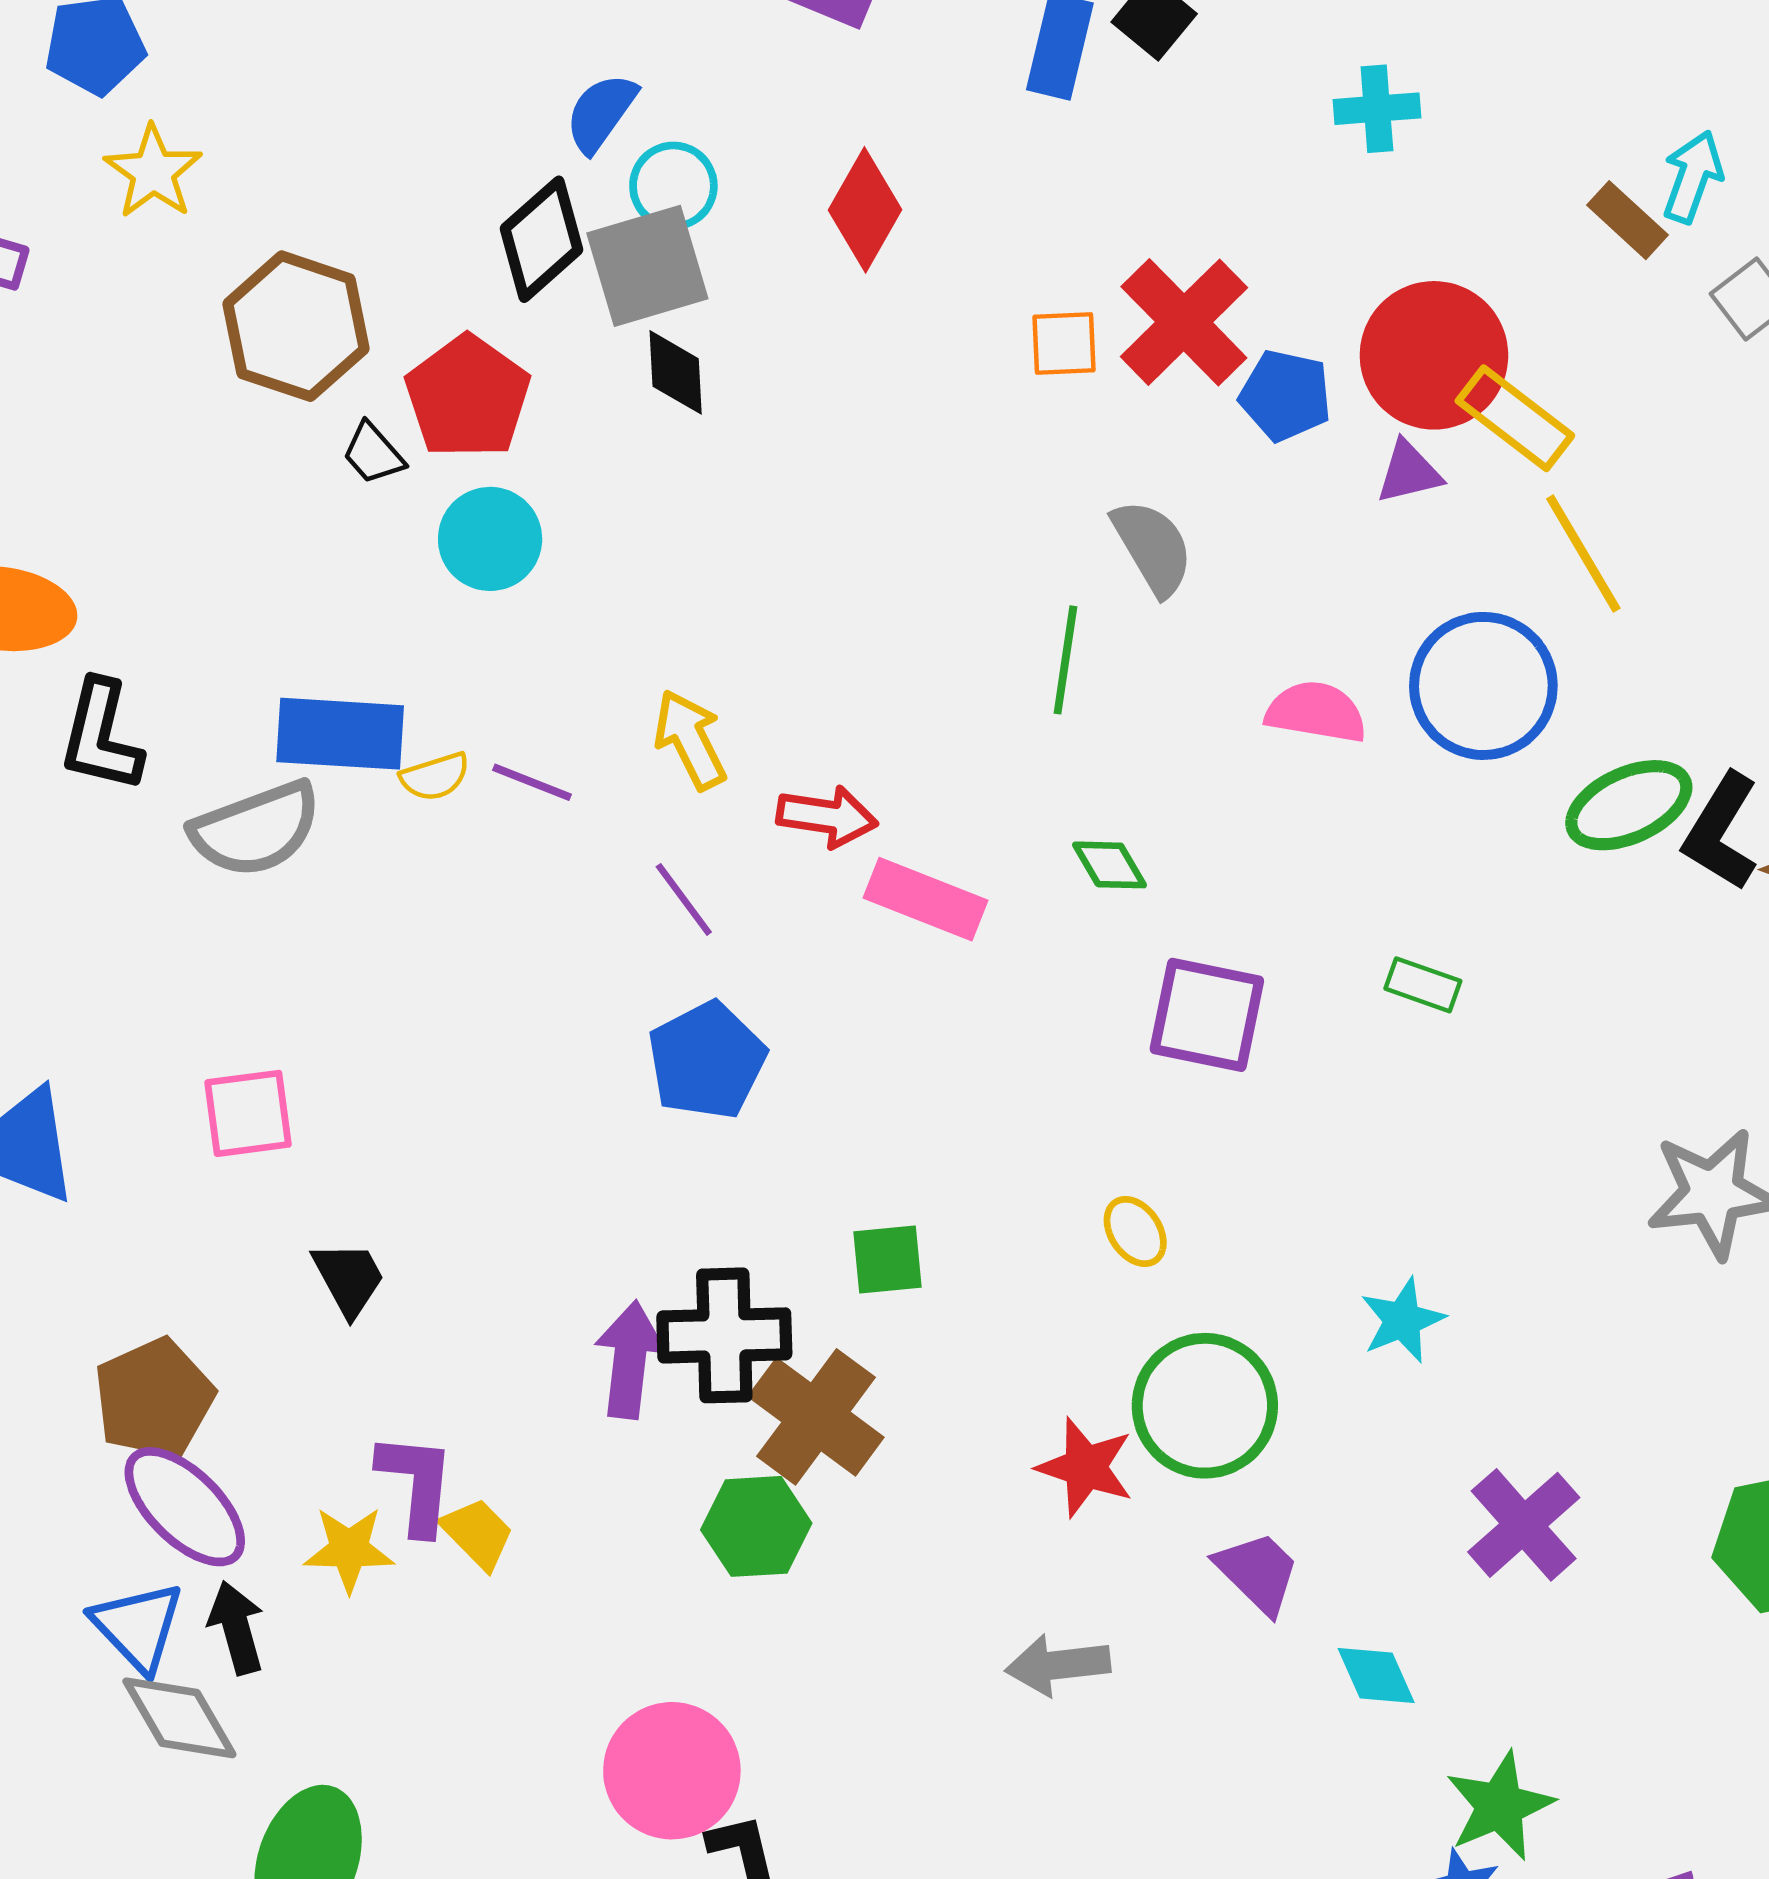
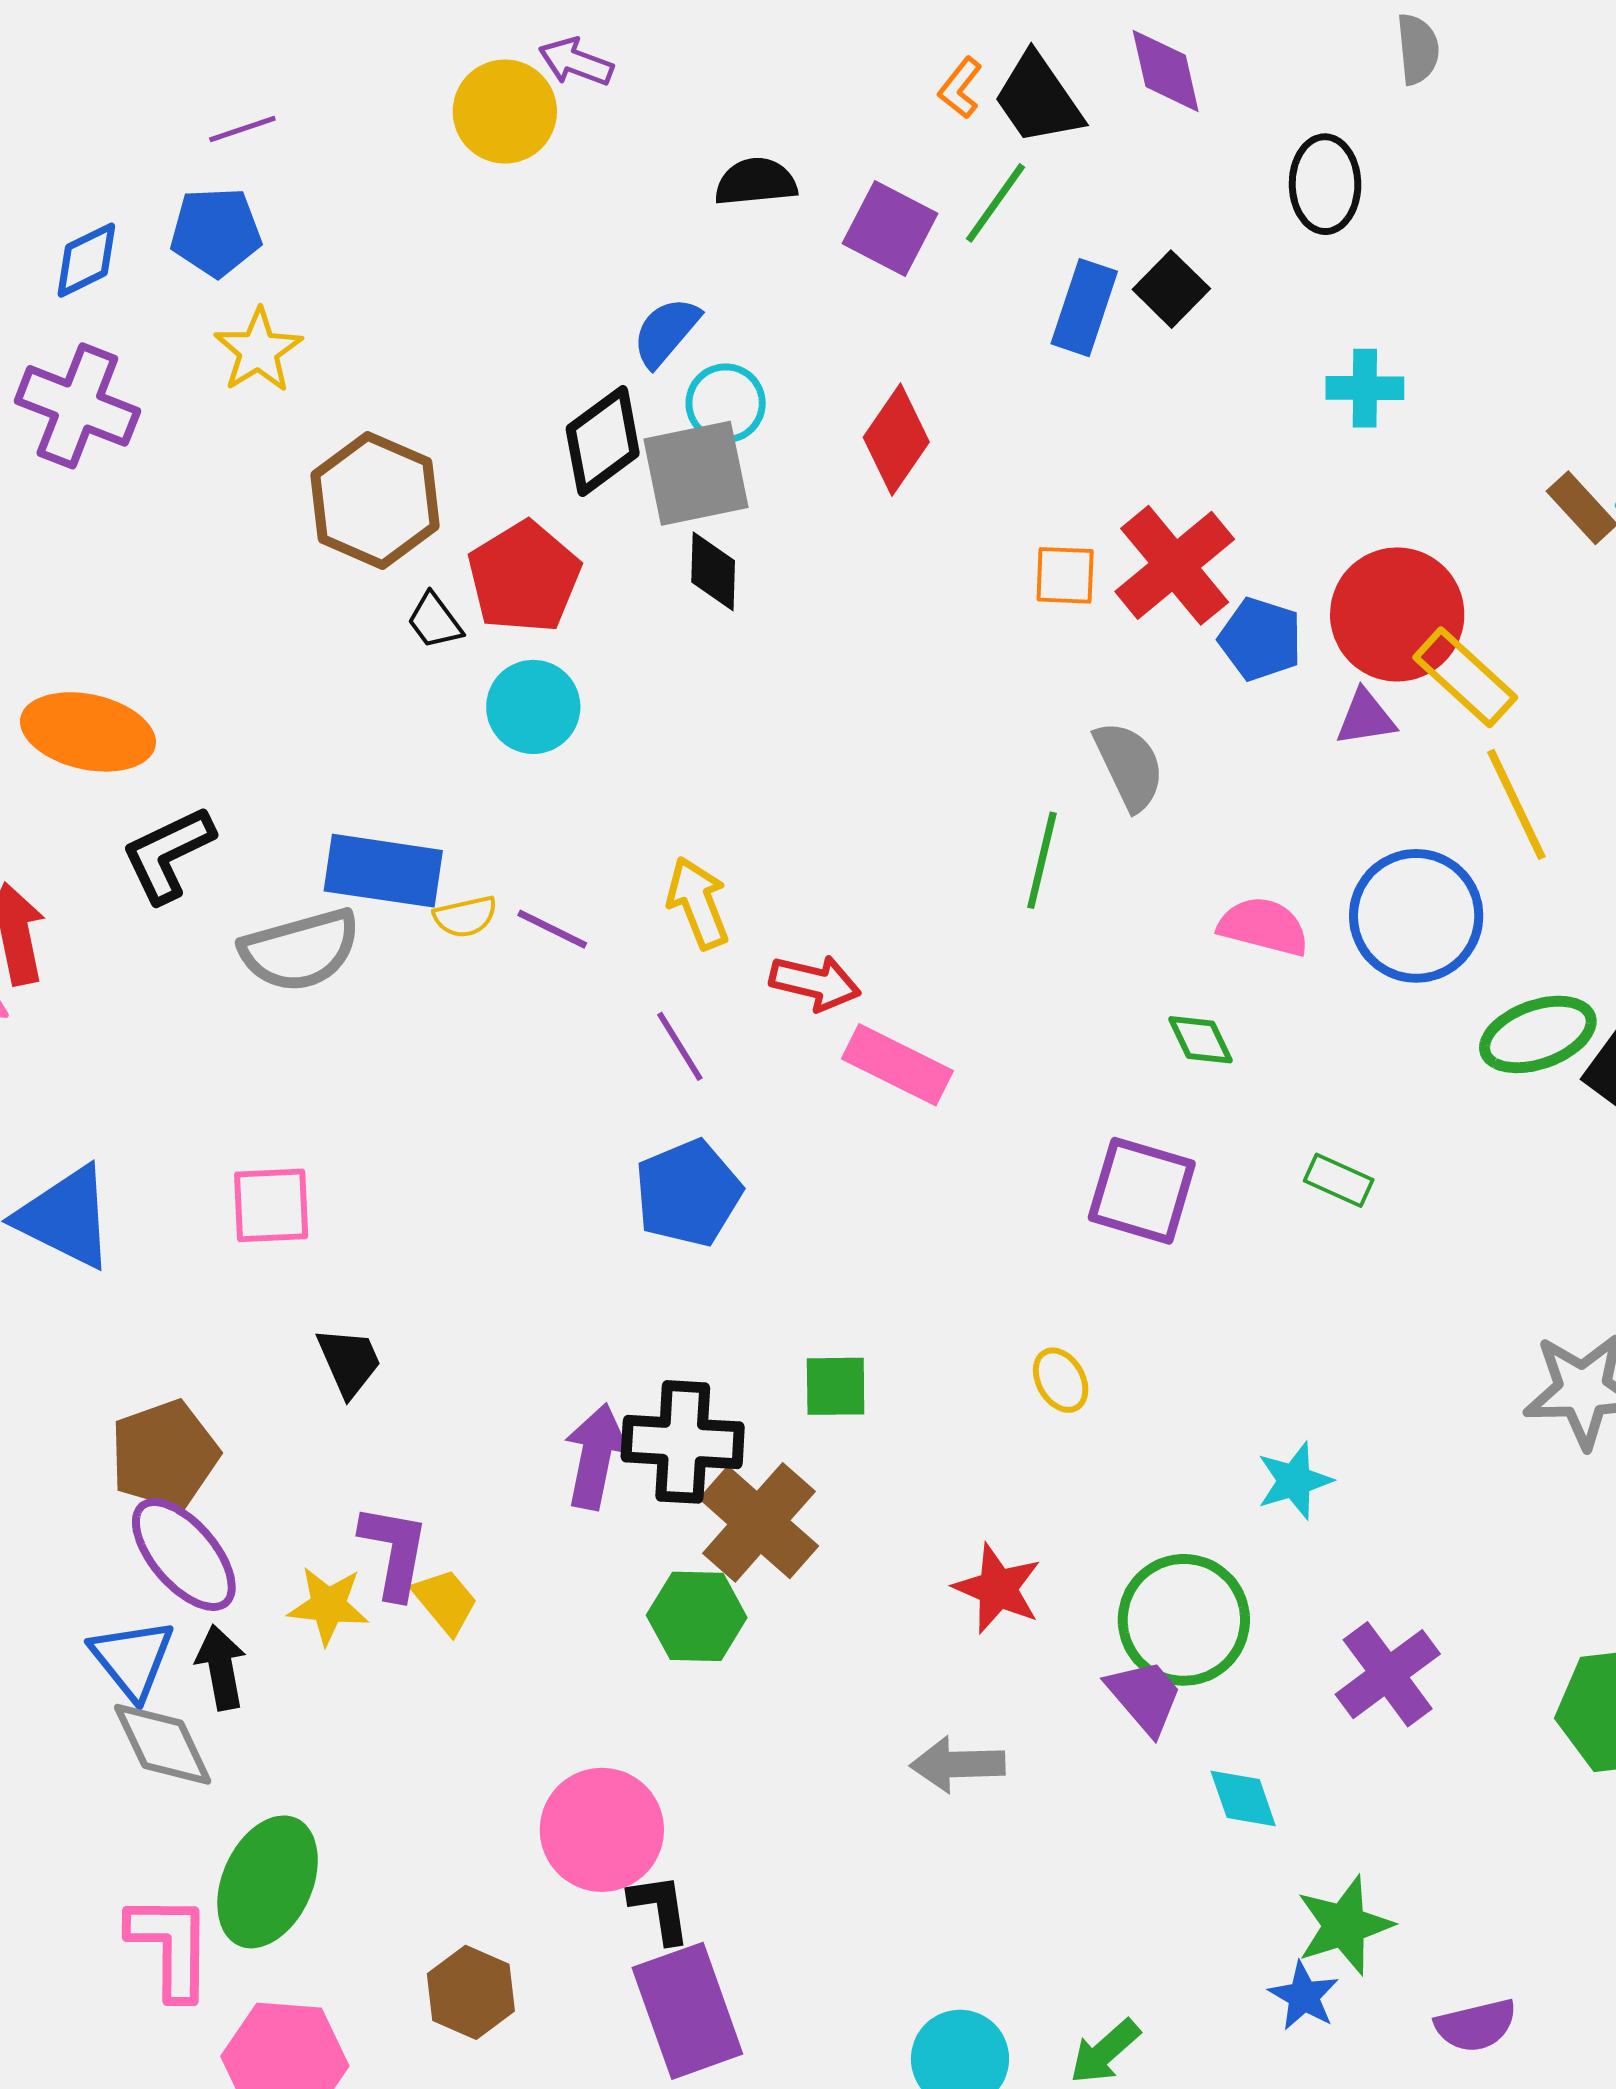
black L-shape: (101, 736) -> (168, 854), turned 46
green diamond: (1109, 865) -> (1200, 1040), moved
green circle: (1205, 1406) -> (1184, 1620), moved

